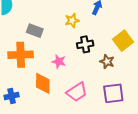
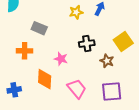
yellow star: (72, 20) -> (76, 12), moved
orange cross: (21, 55) -> (25, 51), size x0.7
pink trapezoid: (77, 92) -> (77, 89), turned -100

